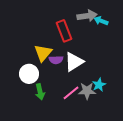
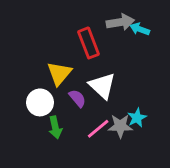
purple semicircle: (56, 60) -> (77, 98), moved, turned -128
white triangle: (74, 62) -> (102, 86), turned -45

